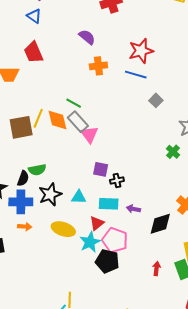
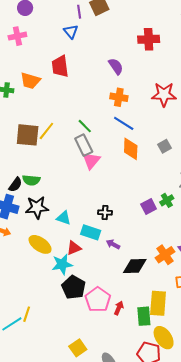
blue line: (136, 75) -> (124, 123), moved
orange diamond: (58, 120) -> (131, 149), moved
purple square: (101, 169) -> (149, 206), moved, turned 35
pink pentagon: (115, 240) -> (98, 300), moved

